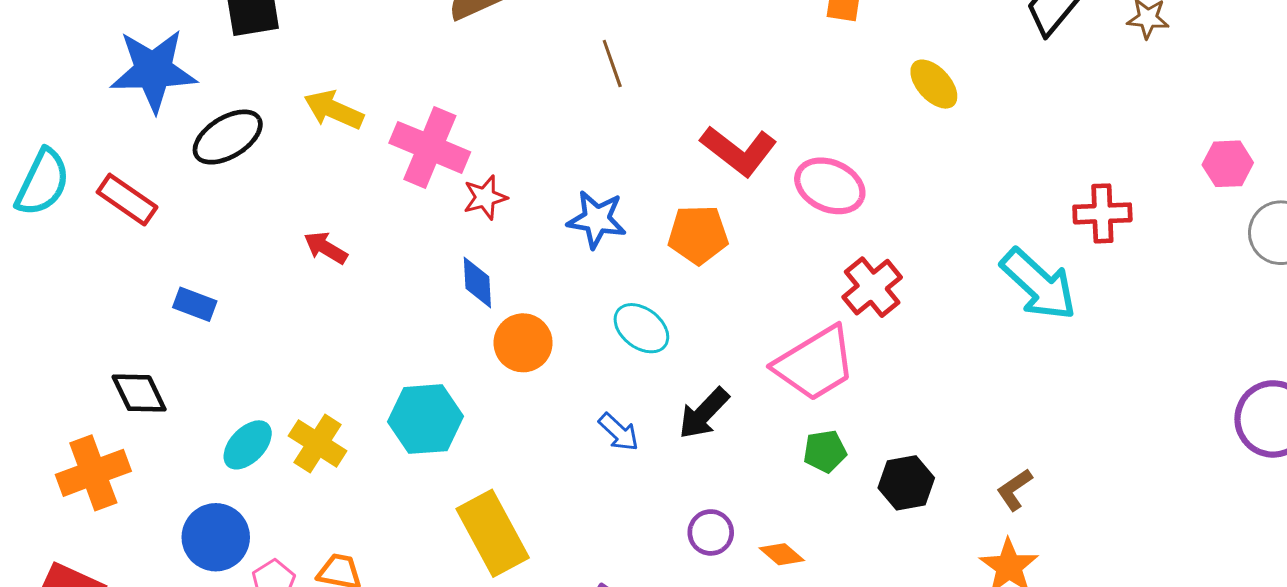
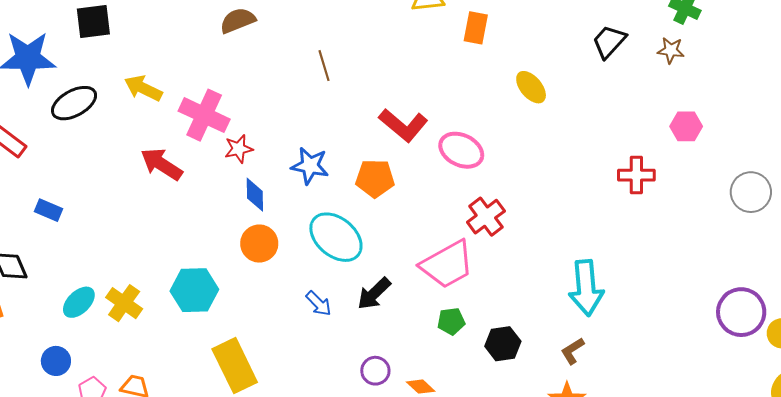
pink hexagon: (1228, 164) -> (686, 126), moved
red arrow: (326, 248) -> (161, 164), moved, size x1.5
blue diamond: (477, 282) -> (255, 195), moved
cyan arrow: (1039, 284) -> (586, 288), moved, turned 40
cyan ellipse: (641, 328) -> (336, 237), size x1.5
blue circle: (216, 537) -> (56, 361), size x0.7

